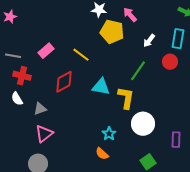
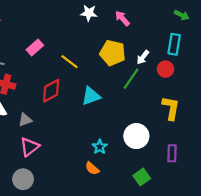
yellow pentagon: (112, 32) -> (113, 53), moved
white arrow: (149, 41) -> (143, 57), moved
pink rectangle: (46, 51) -> (35, 48), moved
cyan triangle: (101, 87) -> (91, 96), turned -30
yellow L-shape: (126, 98) -> (171, 108), moved

